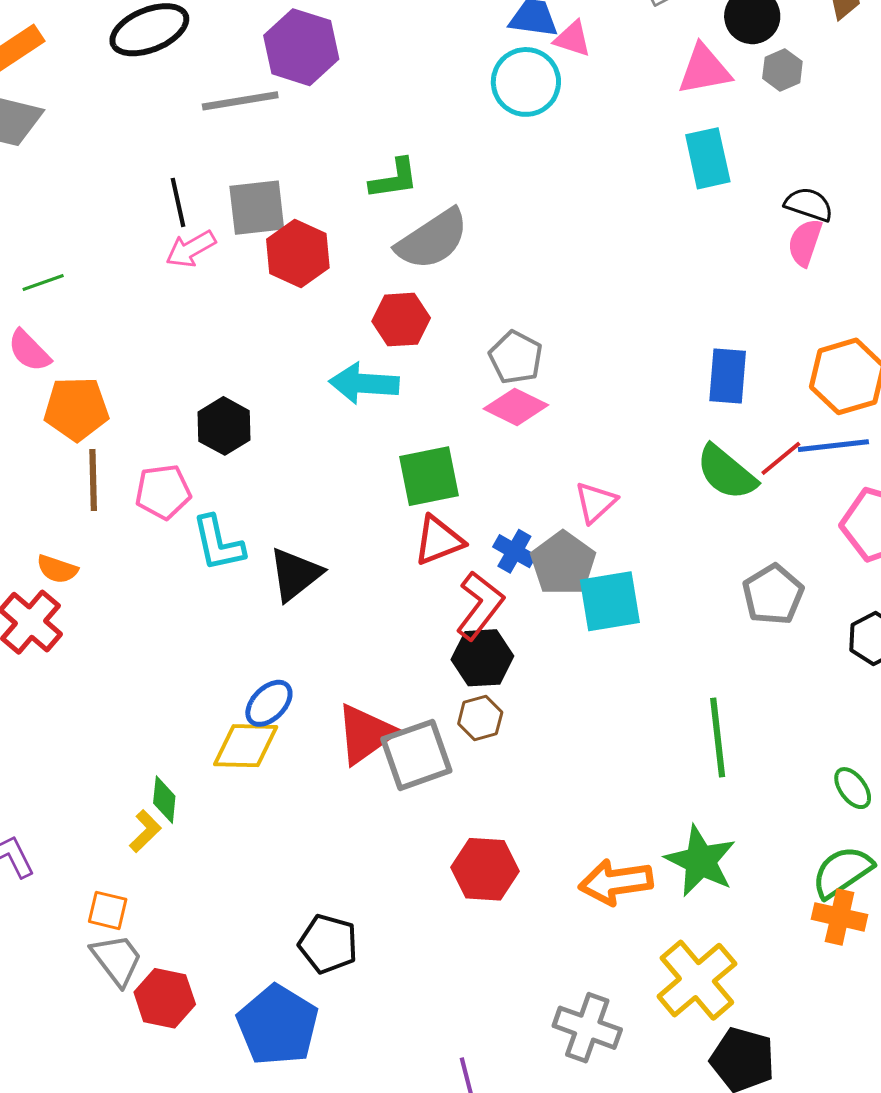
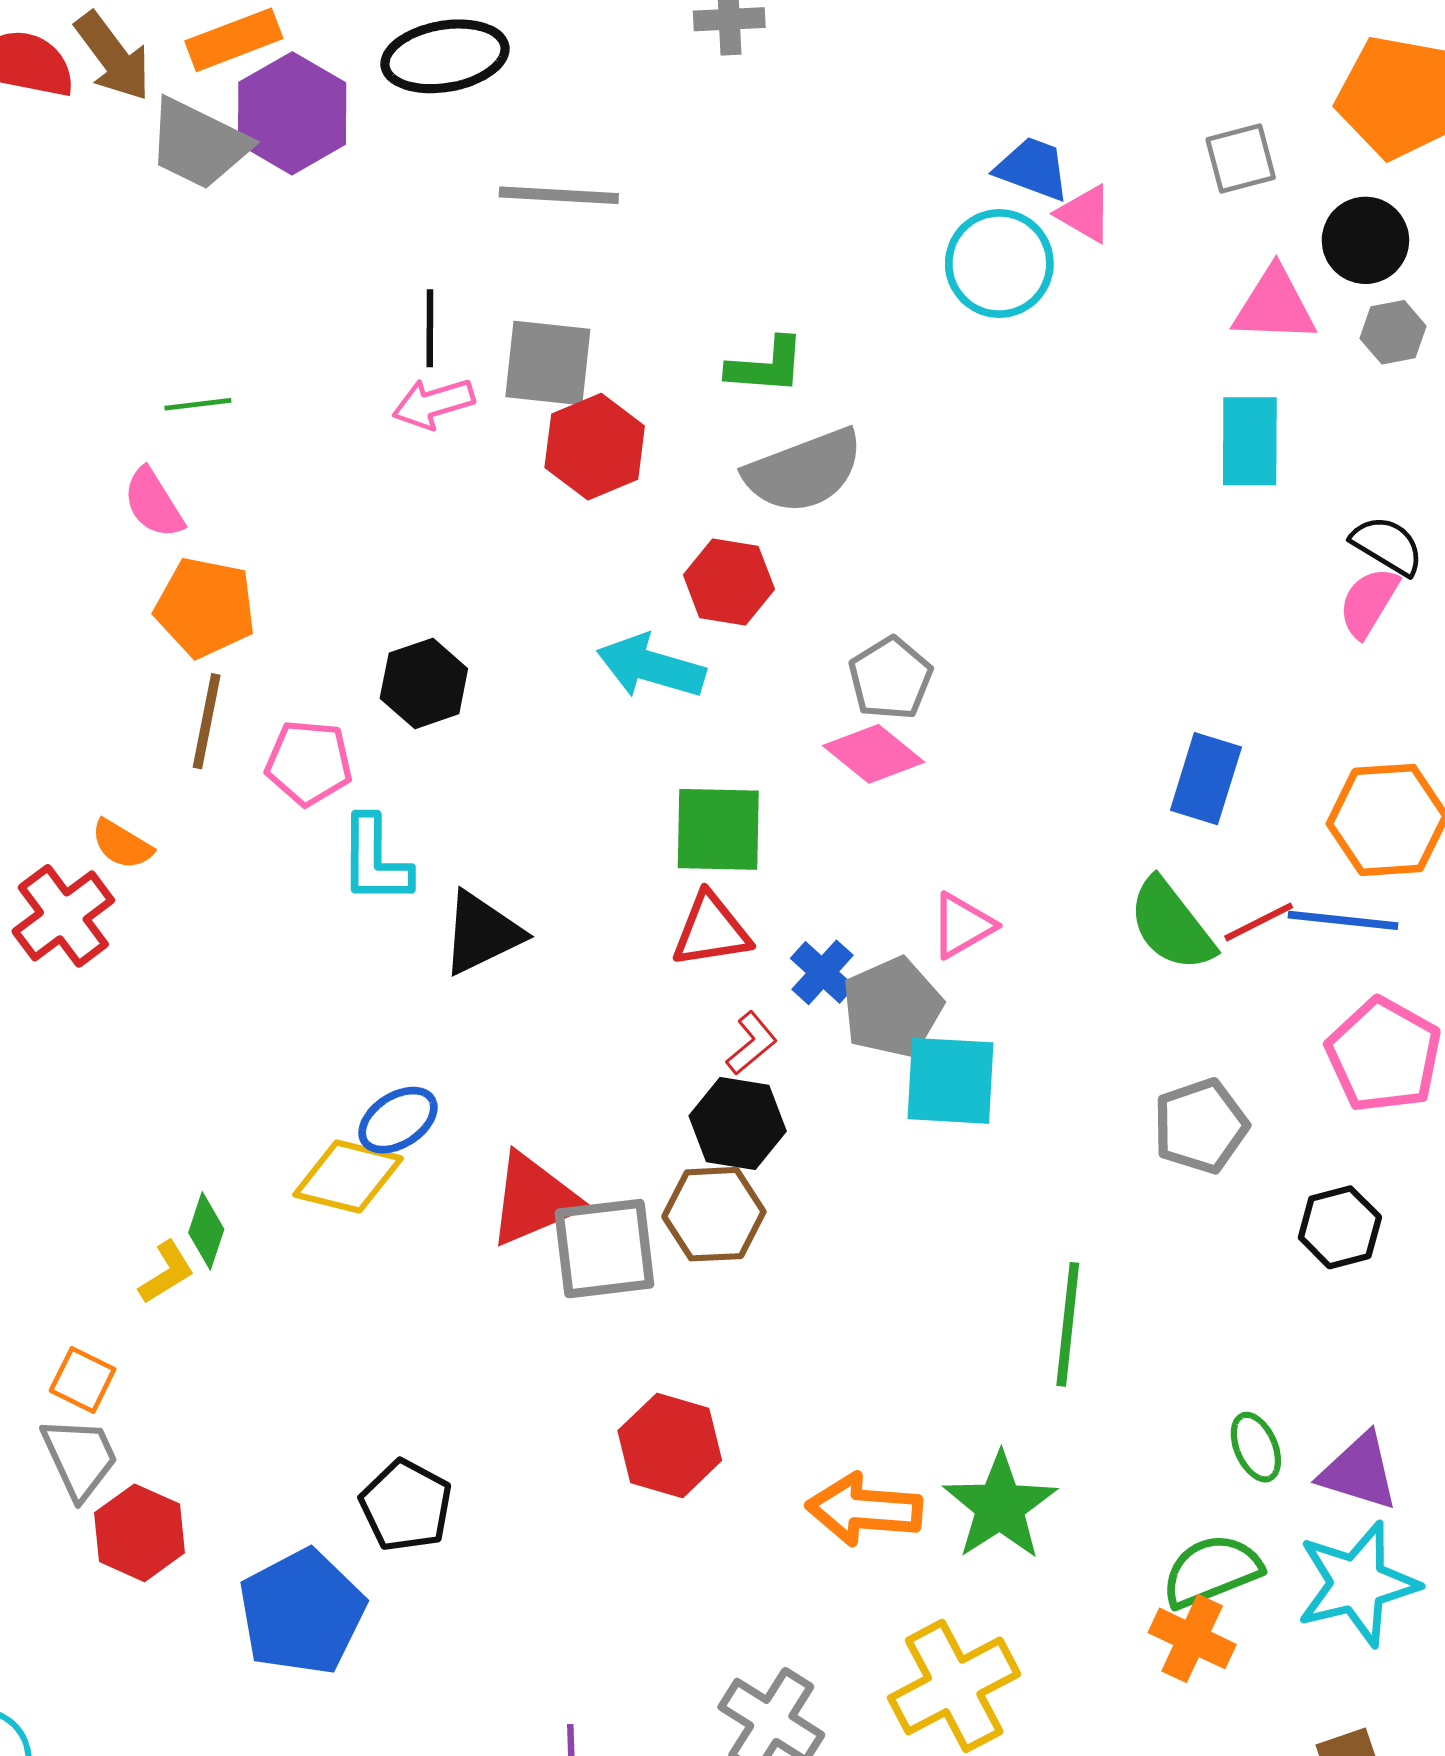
purple hexagon: (301, 47) -> (292, 113), moved
red L-shape: (480, 606) -> (752, 1043), size x0.6
brown hexagon: (480, 718) -> (714, 1214), size x1.4

